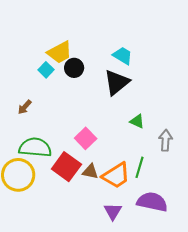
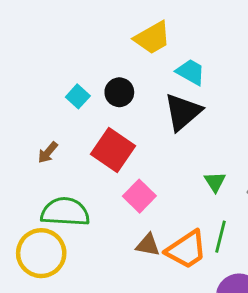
yellow trapezoid: (60, 52) -> (152, 38), moved
green triangle: (137, 121) -> (215, 182), moved, turned 35
red square: (66, 167) -> (113, 150), moved

